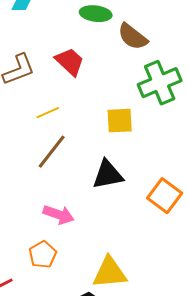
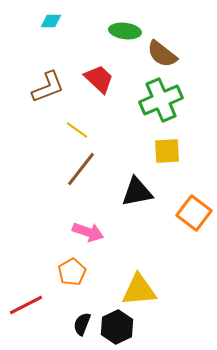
green cross: (160, 83) -> (161, 100), moved
yellow line: (48, 113) -> (77, 130), turned 60
yellow square: (120, 121) -> (167, 151), moved

